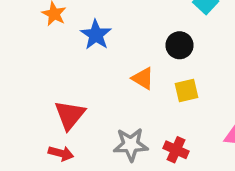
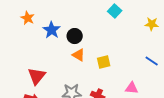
black circle: (180, 45) -> (75, 36), moved

